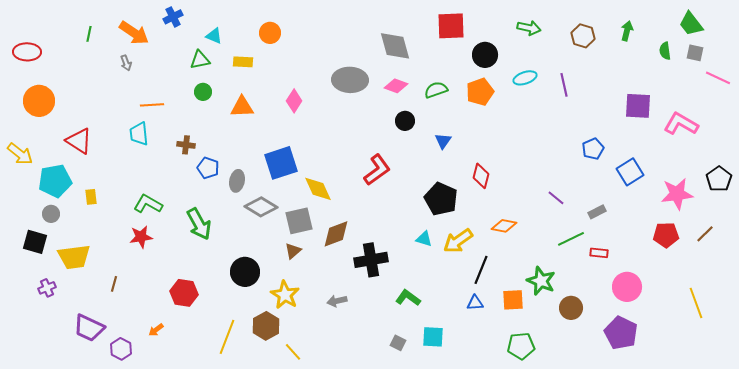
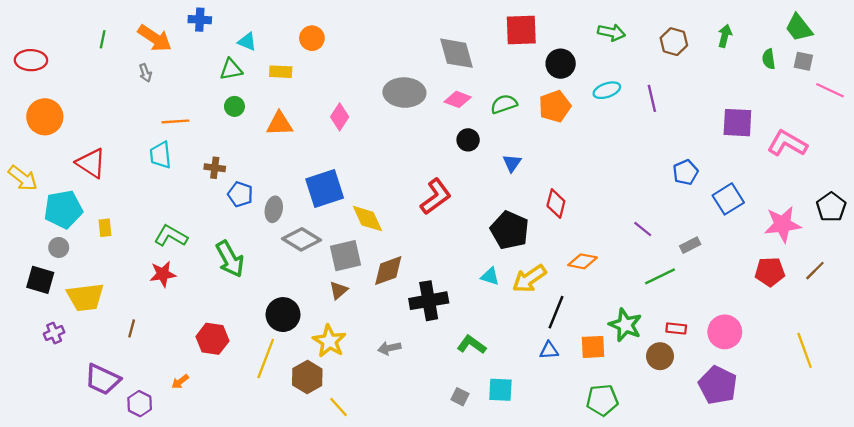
blue cross: (173, 17) -> (200, 20), turned 30
red rectangle: (599, 253) -> (676, 328), moved
yellow line: (227, 337) -> (266, 358), moved

